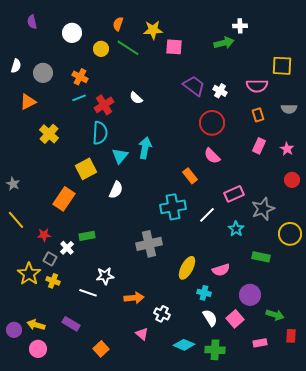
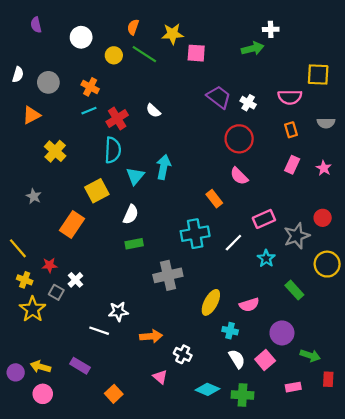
red circle: (292, 180) -> (323, 218), moved
gray star: (13, 184) -> (34, 196), moved
green rectangle: (87, 236) -> (134, 244), moved
green rectangle: (261, 257) -> (294, 290), turned 36
yellow cross: (53, 281) -> (25, 280), moved

